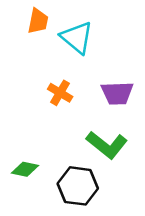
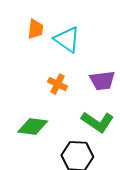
green diamond: (25, 169) -> (33, 126), moved, size x1.4

